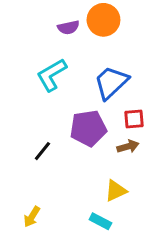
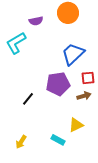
purple semicircle: (68, 27) -> (36, 21), moved
cyan L-shape: (52, 75) -> (16, 43), moved
cyan rectangle: (100, 221) -> (58, 140), moved

